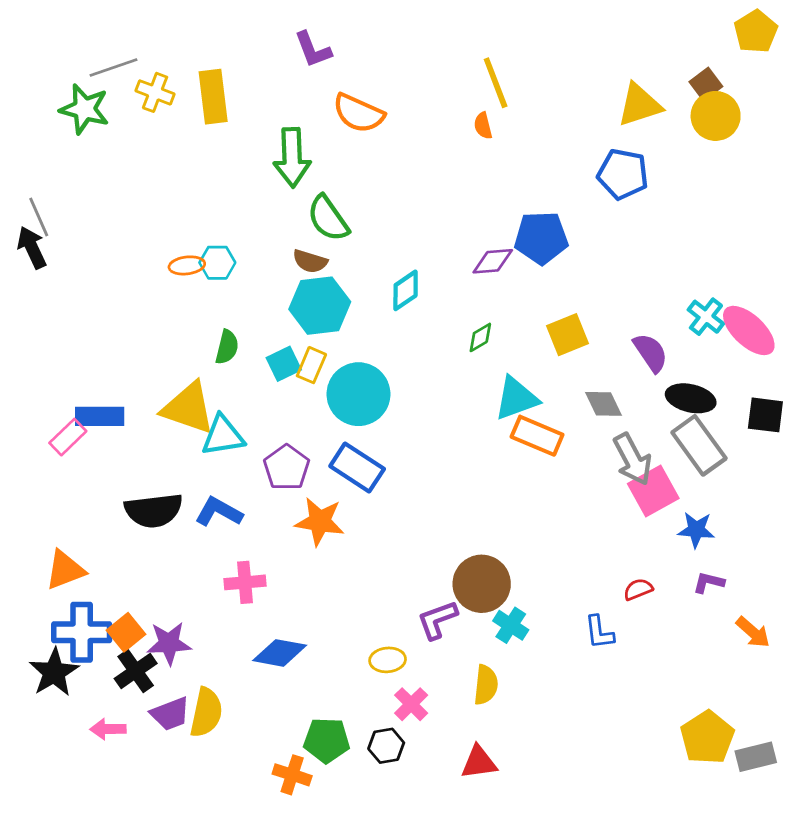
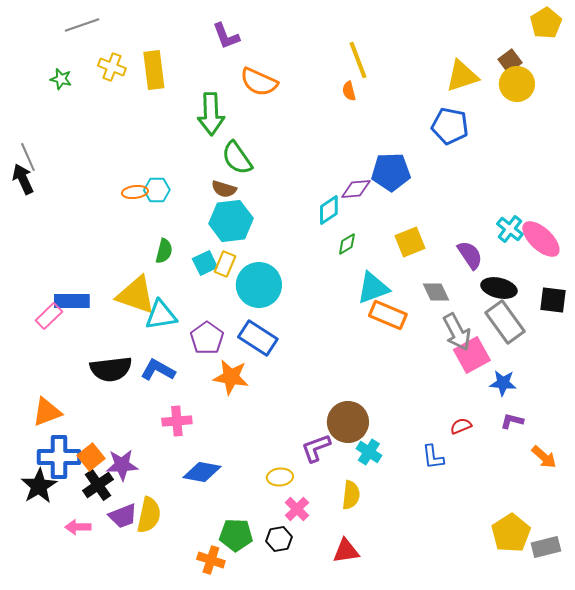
gray line: (113, 68) -> (82, 25), moved
green star: (84, 109) -> (61, 79), size x0.6
cyan diamond: (406, 290) -> (329, 210), moved

